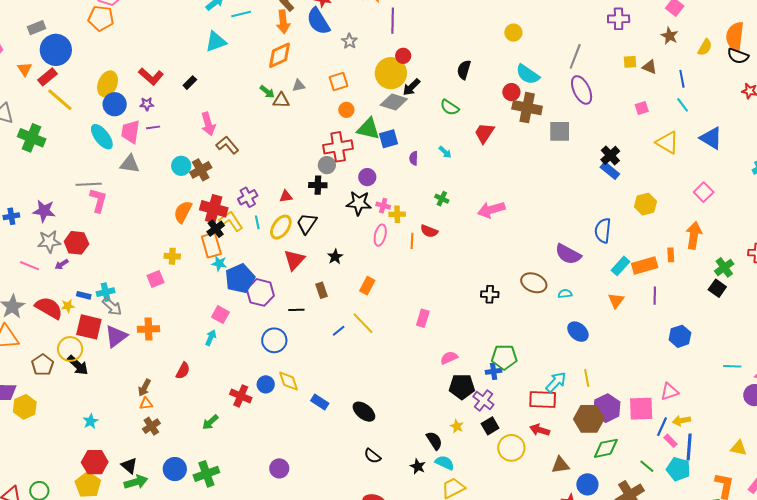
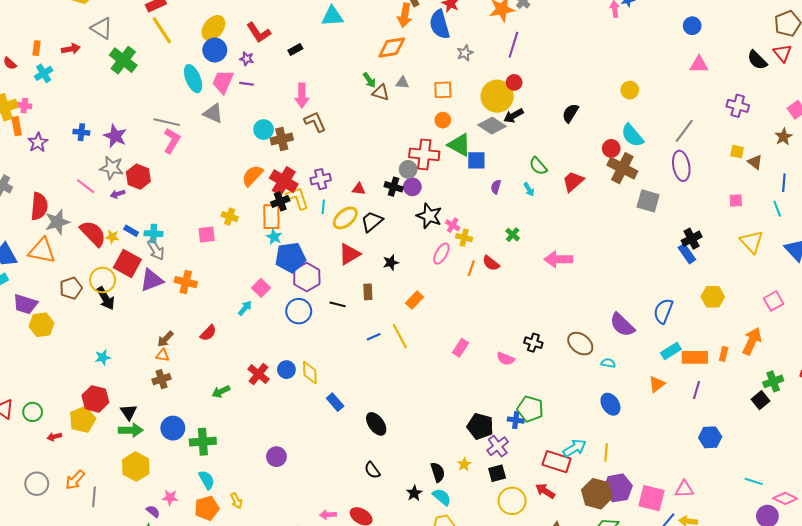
green semicircle: (450, 107) -> (538, 166), moved
purple circle: (367, 177) -> (412, 187), moved
blue circle: (274, 340) -> (299, 311), moved
pink semicircle: (449, 358) -> (506, 359), moved, turned -150

